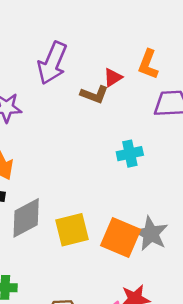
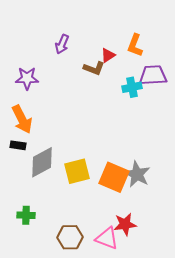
purple arrow: (52, 63) -> (62, 44), size x0.6
cyan cross: (130, 154) -> (132, 87), moved

